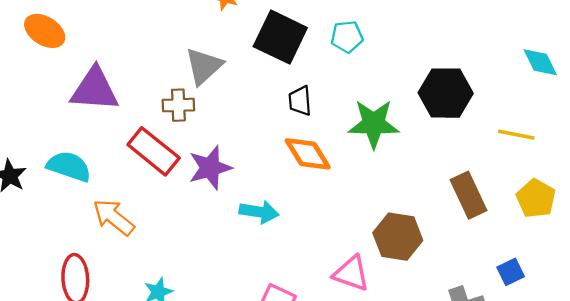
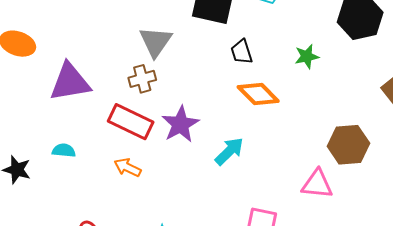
green star: (374, 124) -> (307, 56), size x0.6
cyan semicircle: (69, 166) -> (64, 151), size x0.6
cyan arrow: (259, 212) -> (229, 151), turned -40
orange arrow: (114, 217) -> (128, 167), moved, size x0.7

